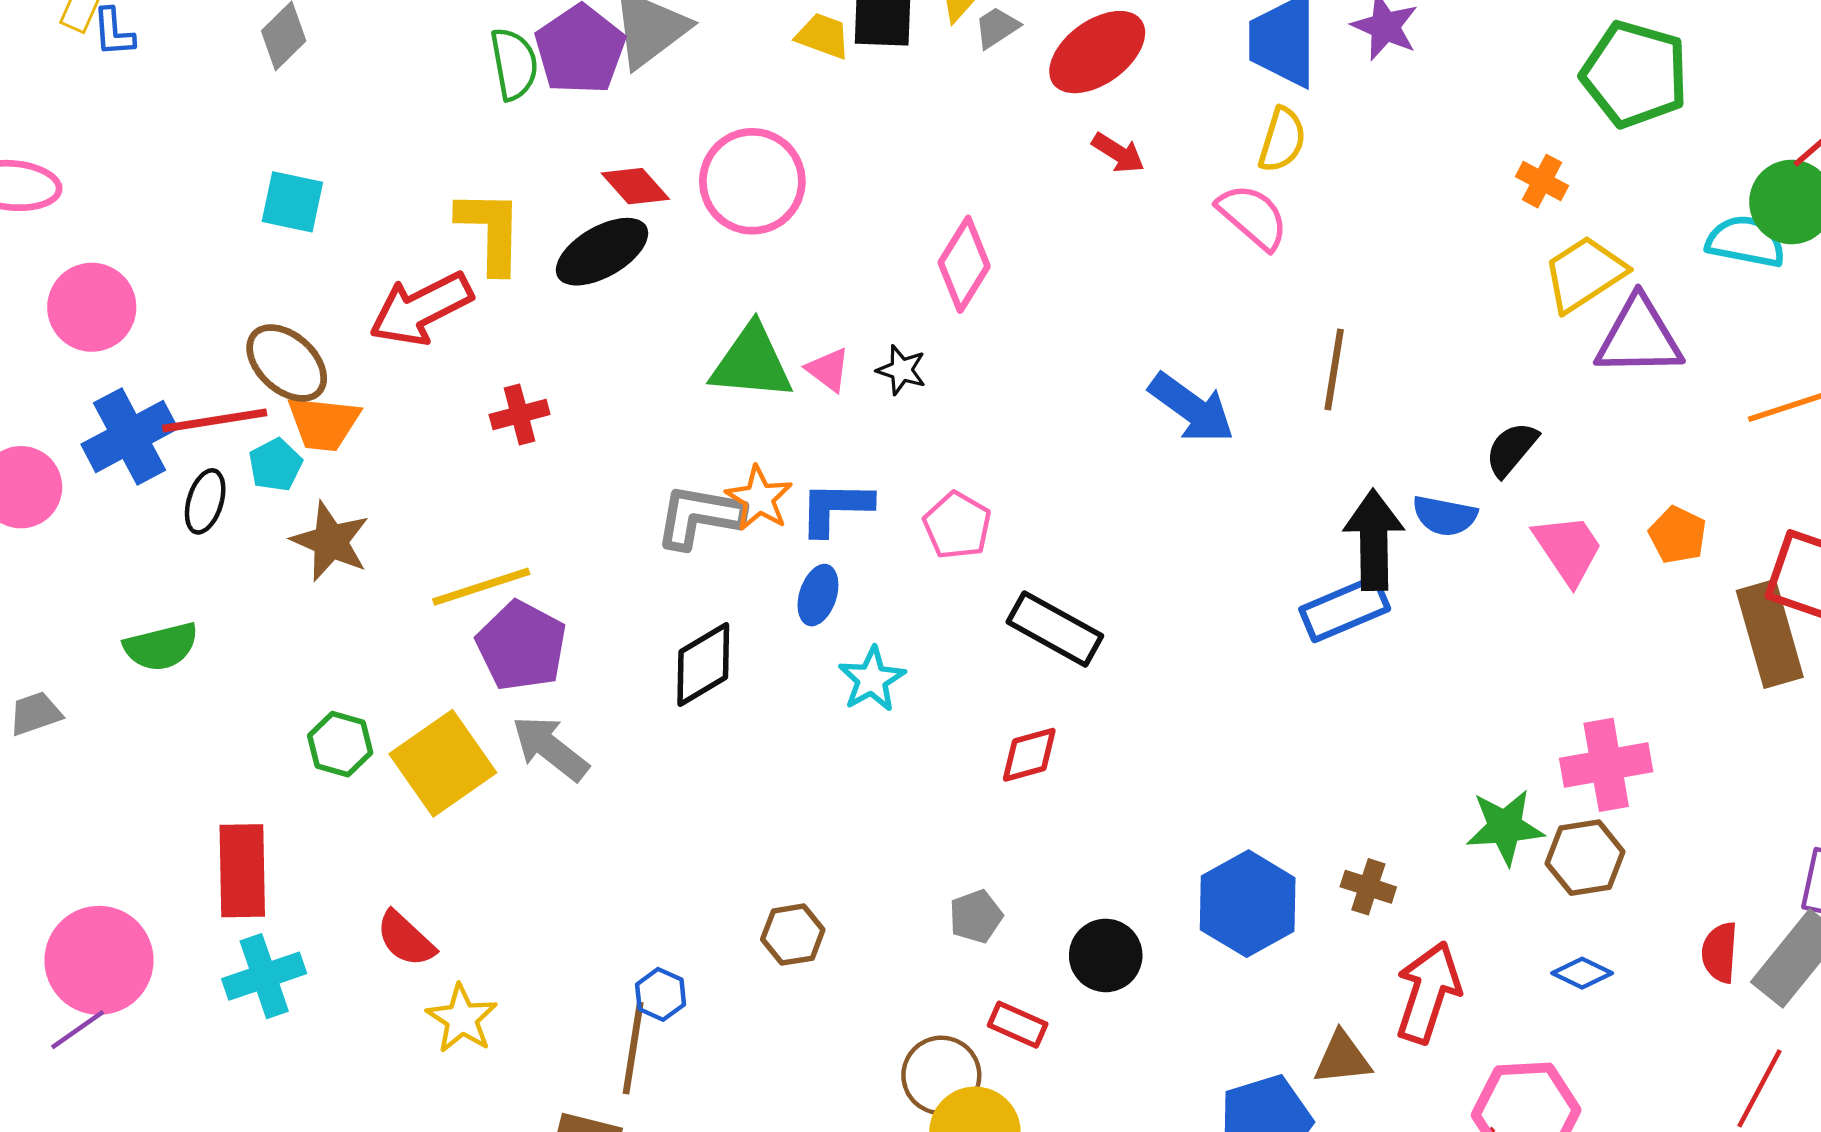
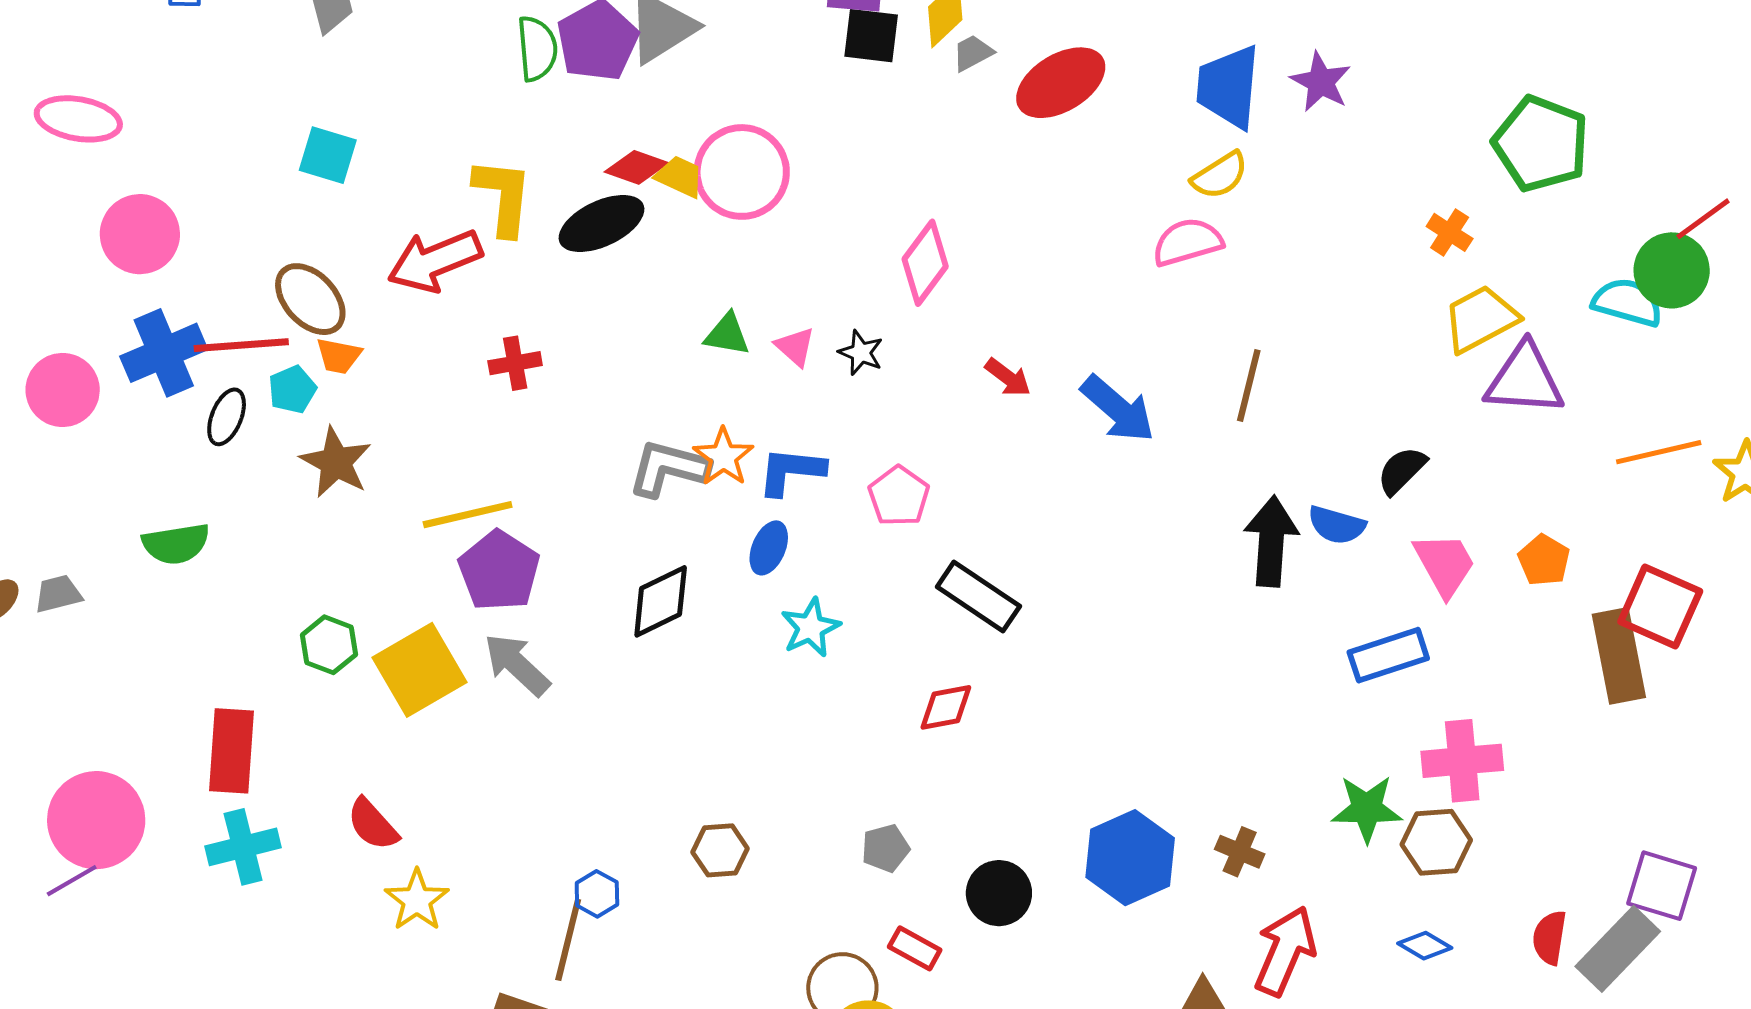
yellow trapezoid: (823, 36) -> (680, 177), moved
yellow semicircle: (1282, 140) -> (1220, 175), turned 36
red arrow: (1118, 153) -> (1008, 377), moved
red diamond: (635, 186) -> (637, 167), turned -34
pink semicircle: (1253, 217) -> (1188, 242), turned -62
green triangle: (752, 363) -> (727, 334), size x0.6
orange trapezoid: (324, 423) -> (339, 356), size x0.7
blue rectangle: (1345, 609) -> (1388, 655), moved

